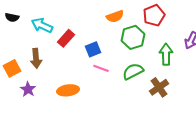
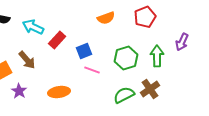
green hexagon: (133, 37) -> (126, 58), moved
brown arrow: (36, 58) -> (27, 60), turned -36
green semicircle: (133, 71) -> (124, 95), moved

